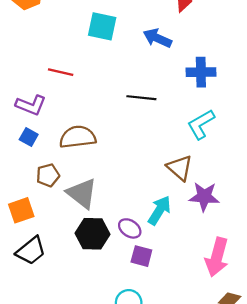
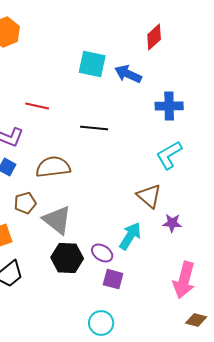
cyan square: (102, 26) -> (92, 64), moved
black line: (141, 98) -> (94, 128), moved
purple star: (204, 197) -> (172, 223), size x0.7

